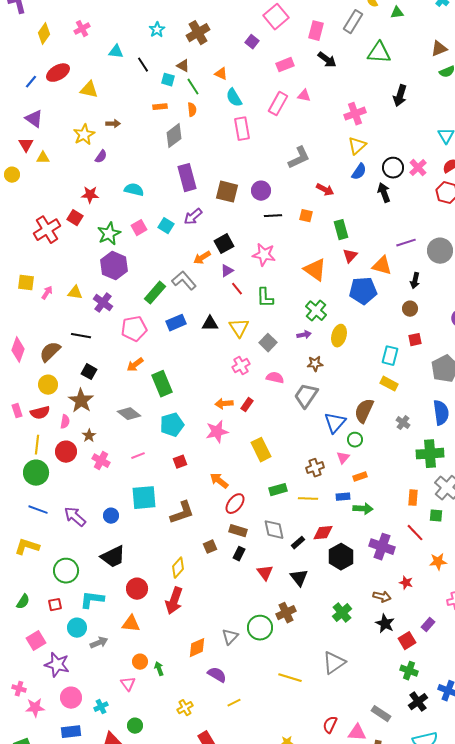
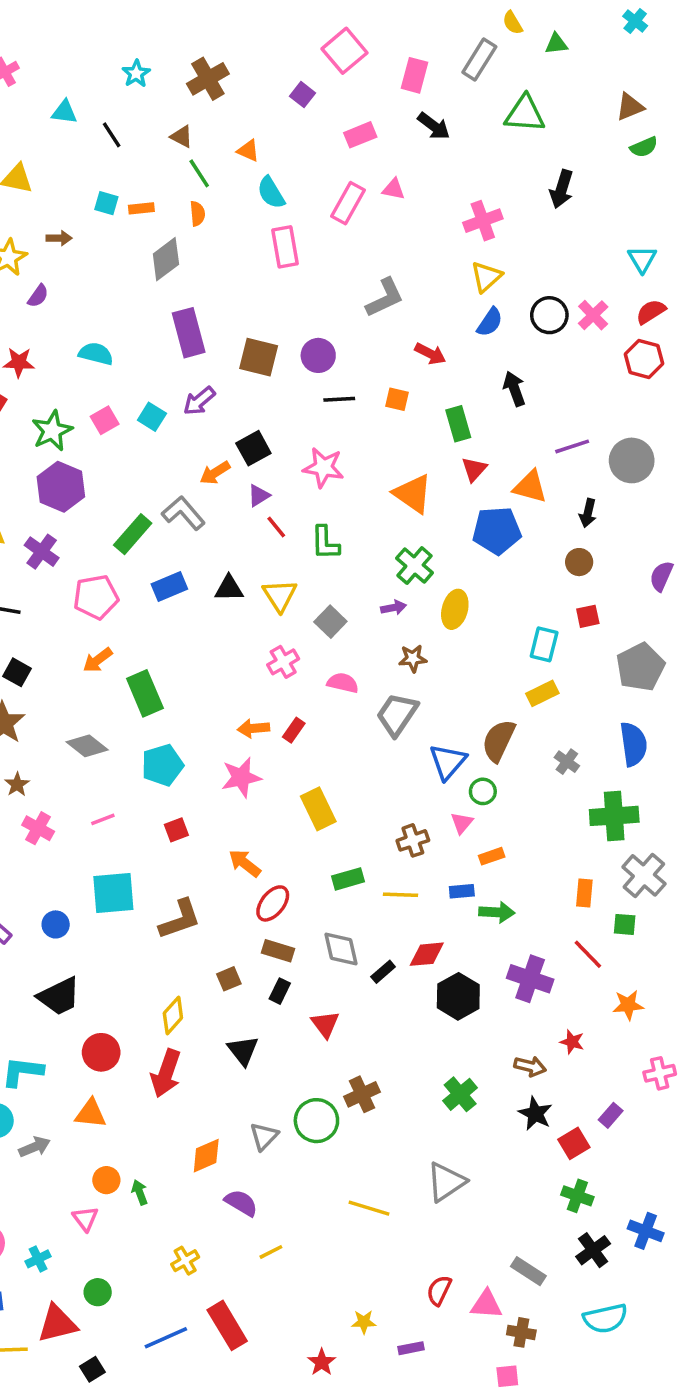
cyan square: (168, 80) -> (106, 203), moved
black arrow: (384, 193) -> (514, 389), moved
yellow rectangle: (389, 384) -> (542, 693), turned -54
black triangle: (299, 578) -> (243, 1051), moved

